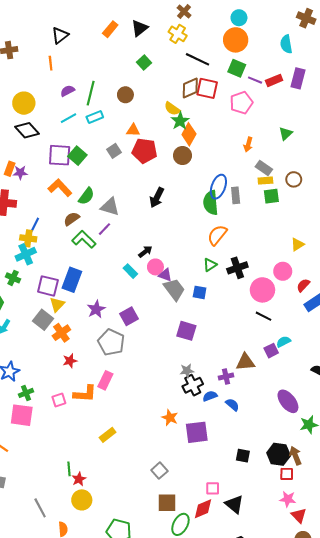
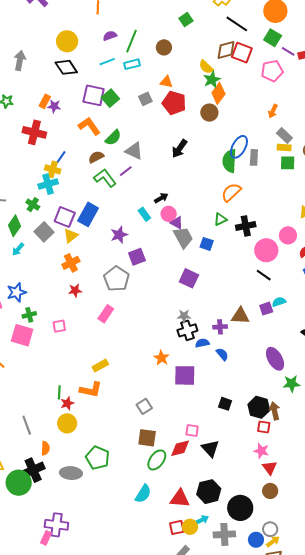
purple star: (96, 309) -> (119, 235), moved
gray square: (43, 320) -> (44, 232), moved
orange L-shape: (85, 394) -> (91, 390), moved

